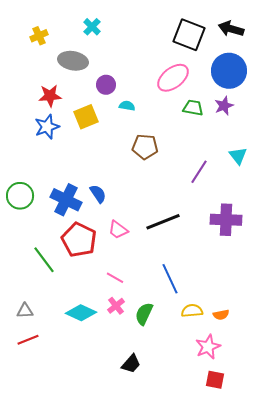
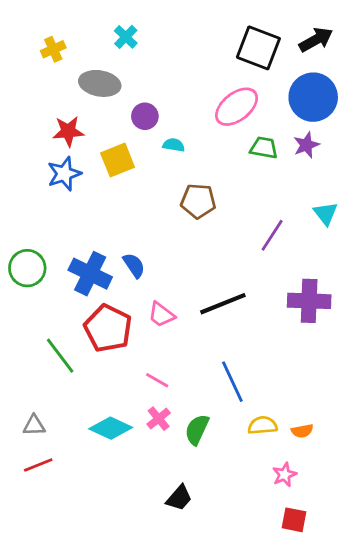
black arrow: (231, 29) -> (316, 40), turned 135
pink star: (208, 347) -> (284, 475), size x0.7

